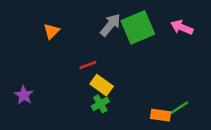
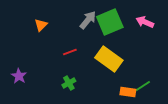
yellow rectangle: (102, 85) -> (109, 59), moved, size x1.5
green cross: (100, 104) -> (69, 83), moved

